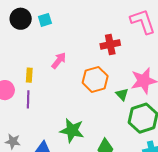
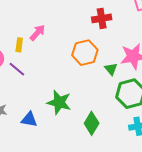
pink arrow: (59, 61) -> (37, 33), moved
purple line: (28, 99) -> (17, 69), turned -54

